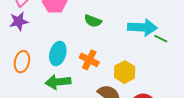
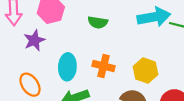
purple star: (19, 21) -> (34, 40), moved
orange ellipse: (22, 62) -> (30, 85), turned -35

